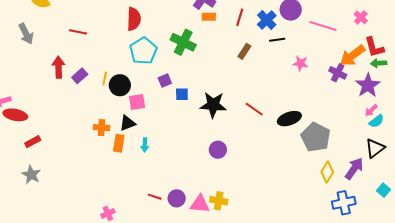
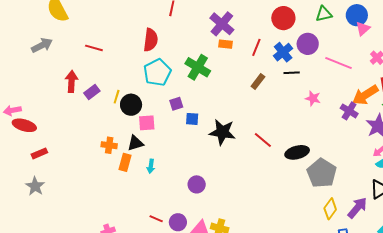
gray arrow: (26, 34) -> (42, 45), turned -95
purple circle: (218, 150) -> (197, 184), moved

